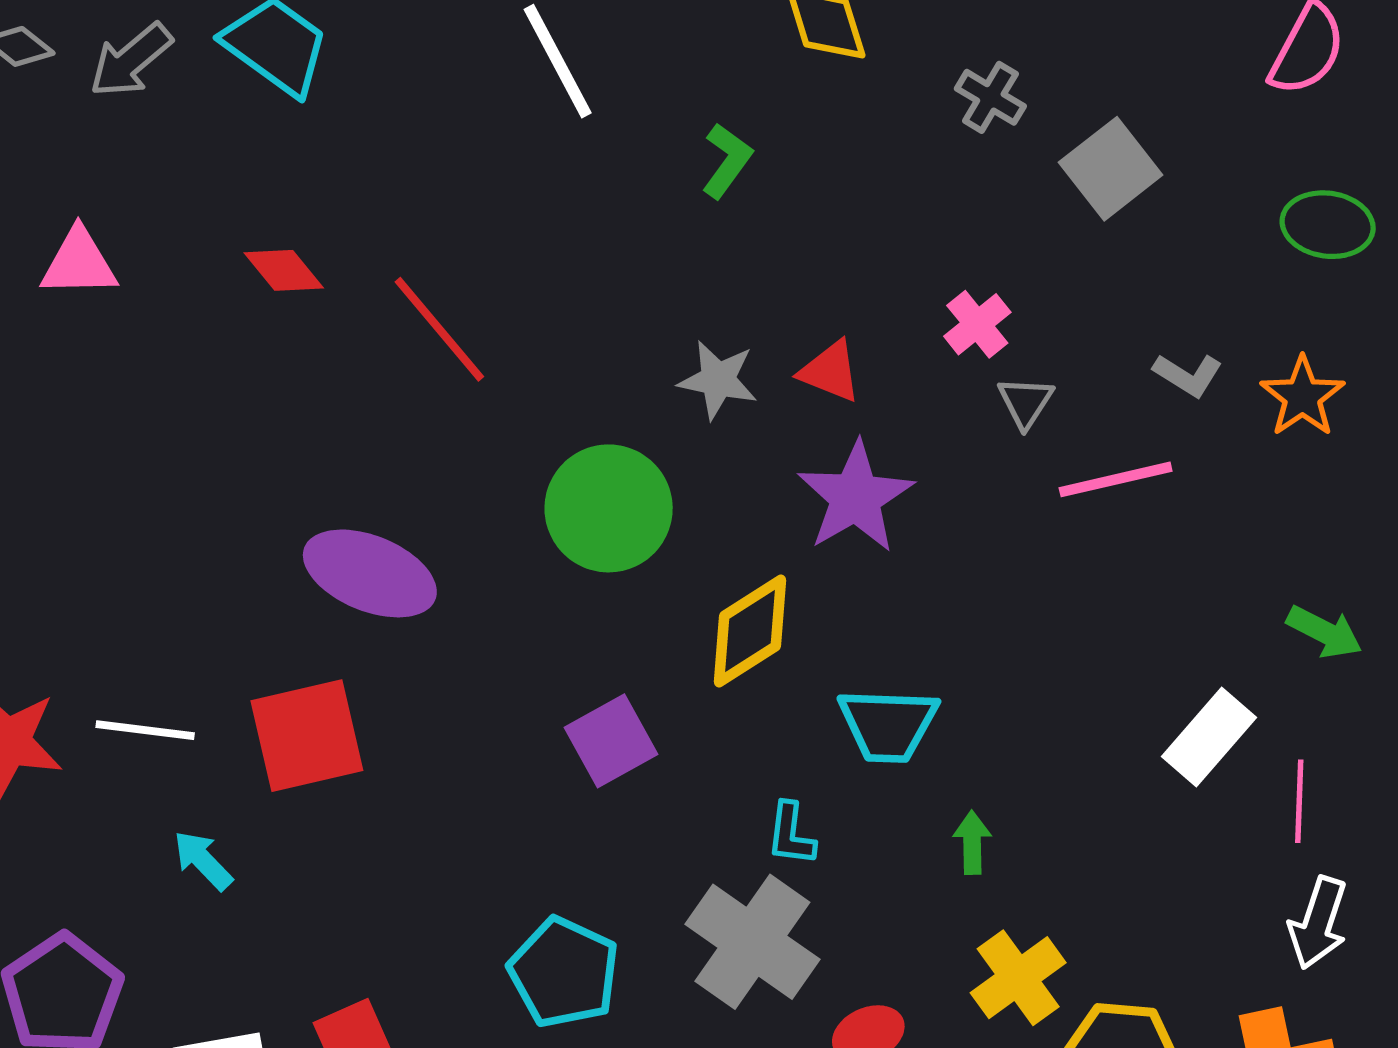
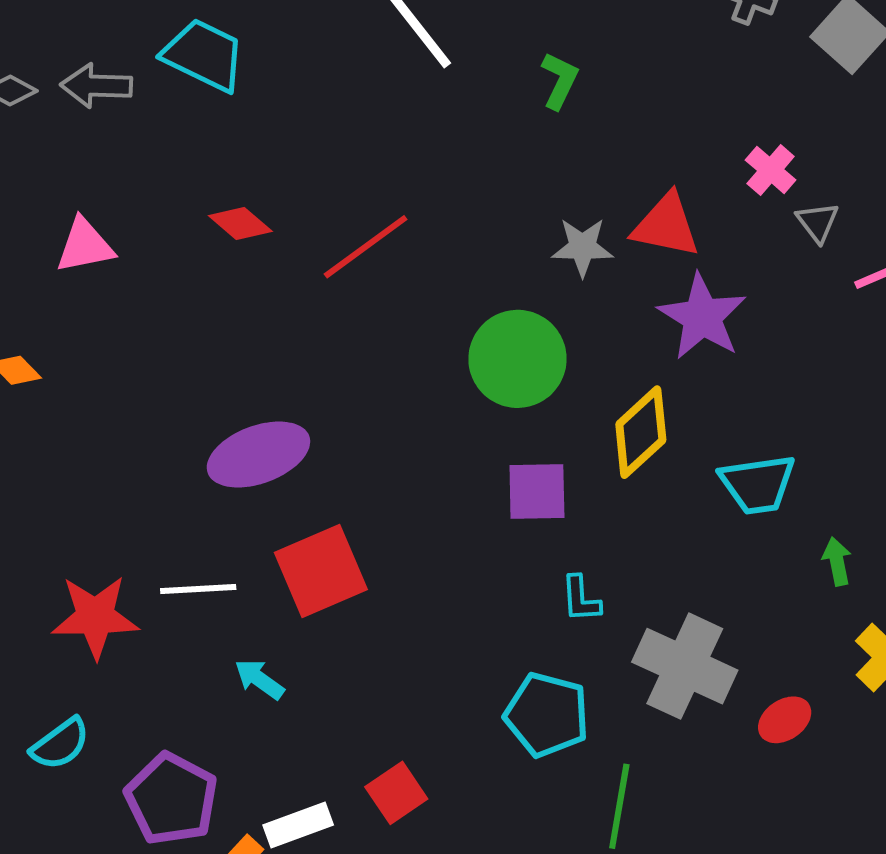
gray arrow: (131, 60) -> (96, 86), turned 52
red line: (439, 329) -> (366, 247), turned -76
red triangle: (830, 371) -> (666, 225), size x1.4
purple ellipse: (370, 573) -> (258, 455), moved, turned -32
purple square: (611, 741) -> (537, 491), moved, turned 38
cyan L-shape: (791, 834) -> (581, 599), moved

